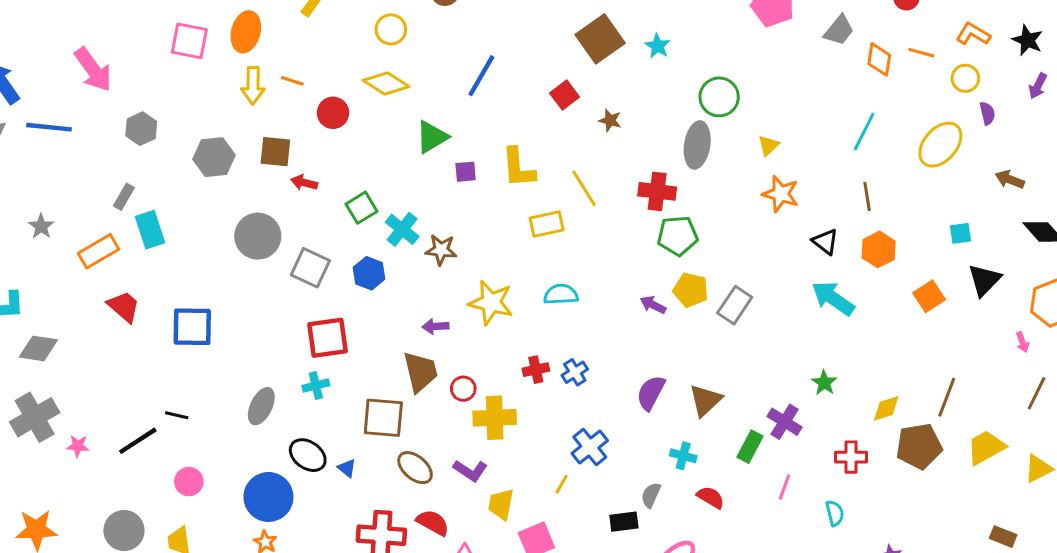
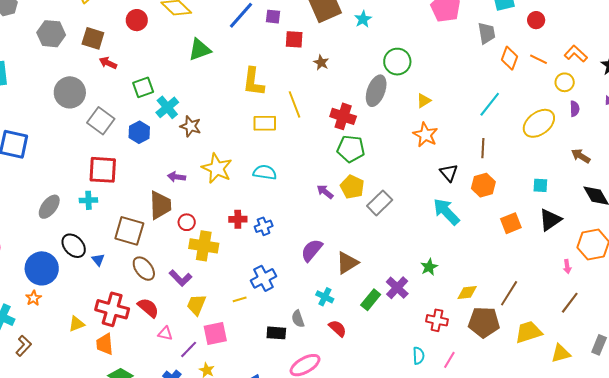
gray trapezoid: (839, 30) -> (487, 33), turned -60
red square: (565, 95) -> (294, 39), turned 30
purple square: (466, 172) -> (273, 17), moved
yellow line: (562, 484) -> (240, 299), turned 32
pink line: (785, 487) -> (449, 360), moved
gray semicircle: (651, 495) -> (298, 319), turned -54

